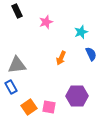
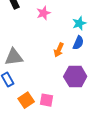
blue semicircle: (91, 54) -> (78, 43), moved, turned 48
purple hexagon: (77, 96) -> (75, 76), moved

